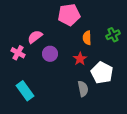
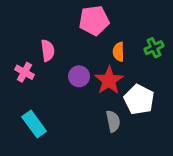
pink semicircle: (35, 37) -> (48, 50), turned 119
purple circle: (50, 54) -> (79, 76), moved
red star: (80, 59) -> (109, 80), size x1.5

